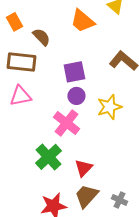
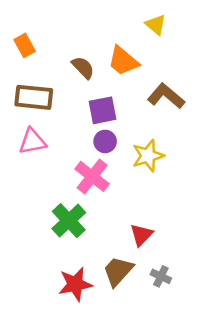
orange trapezoid: (82, 21) -> (123, 61), moved
brown semicircle: (41, 37) -> (83, 67), moved
red triangle: (83, 168) -> (141, 235), moved

